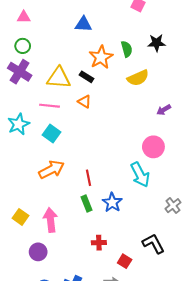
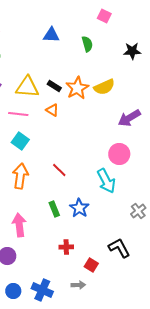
black star: (157, 43) -> (132, 51), moved
green semicircle: (127, 49) -> (87, 44), moved
orange star: (101, 57) -> (77, 88), moved
purple arrow: (164, 110) -> (129, 118), size x1.6
orange arrow: (51, 170) -> (20, 176), turned -55
red line: (89, 178) -> (59, 170), moved, turned -35

